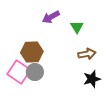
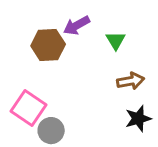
brown hexagon: (32, 52) -> (48, 45), moved
gray circle: (35, 72) -> (51, 131), moved

